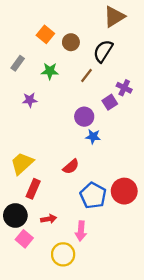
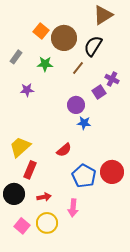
brown circle: (71, 42) -> (64, 38), size x1.6
pink square: (24, 239) -> (22, 226), moved
yellow circle: (63, 254) -> (47, 223), moved

